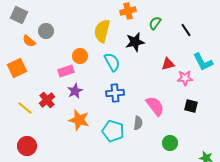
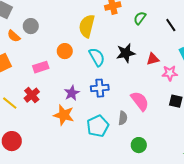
black star: (135, 42) -> (126, 53), moved
pink rectangle: (66, 71) -> (41, 67), moved
purple star: (75, 91) -> (72, 93), moved
cyan pentagon: (113, 131) -> (98, 126), turned 30
green circle: (170, 143) -> (139, 145), moved

